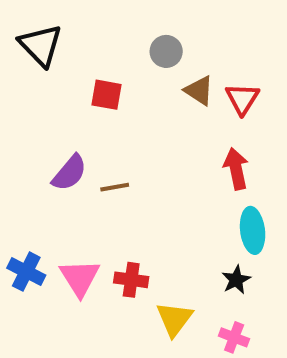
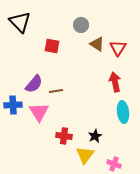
blue cross: (26, 272) -> (13, 105), moved, turned -30
pink triangle: (80, 278) -> (39, 112), moved
black star: (236, 280) -> (95, 136), moved

